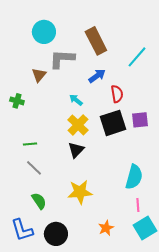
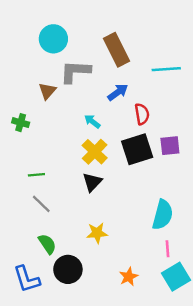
cyan line: (137, 57) -> (166, 69), turned 45
yellow star: (80, 192) -> (97, 233), size x0.7
black circle: (56, 234) -> (68, 269), moved

